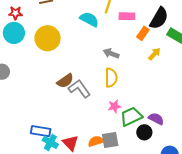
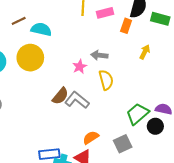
cyan semicircle: (89, 19) -> (41, 29), moved
yellow arrow: (154, 54) -> (145, 52), moved
pink star: (114, 106) -> (80, 67), moved
orange semicircle: (96, 141) -> (91, 138), moved

